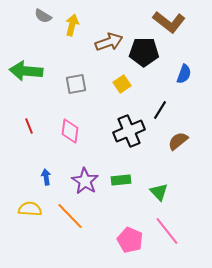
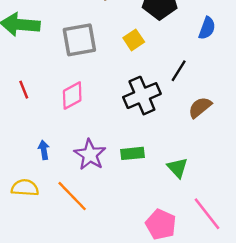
gray square: (76, 84) -> (79, 40), size x1.4
pink diamond: (70, 131) -> (72, 96), turned 55
pink line: (167, 231) -> (207, 214), moved
pink pentagon: (130, 240) -> (161, 224), moved

